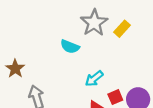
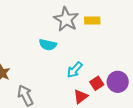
yellow rectangle: (122, 29) -> (92, 20), turned 56

